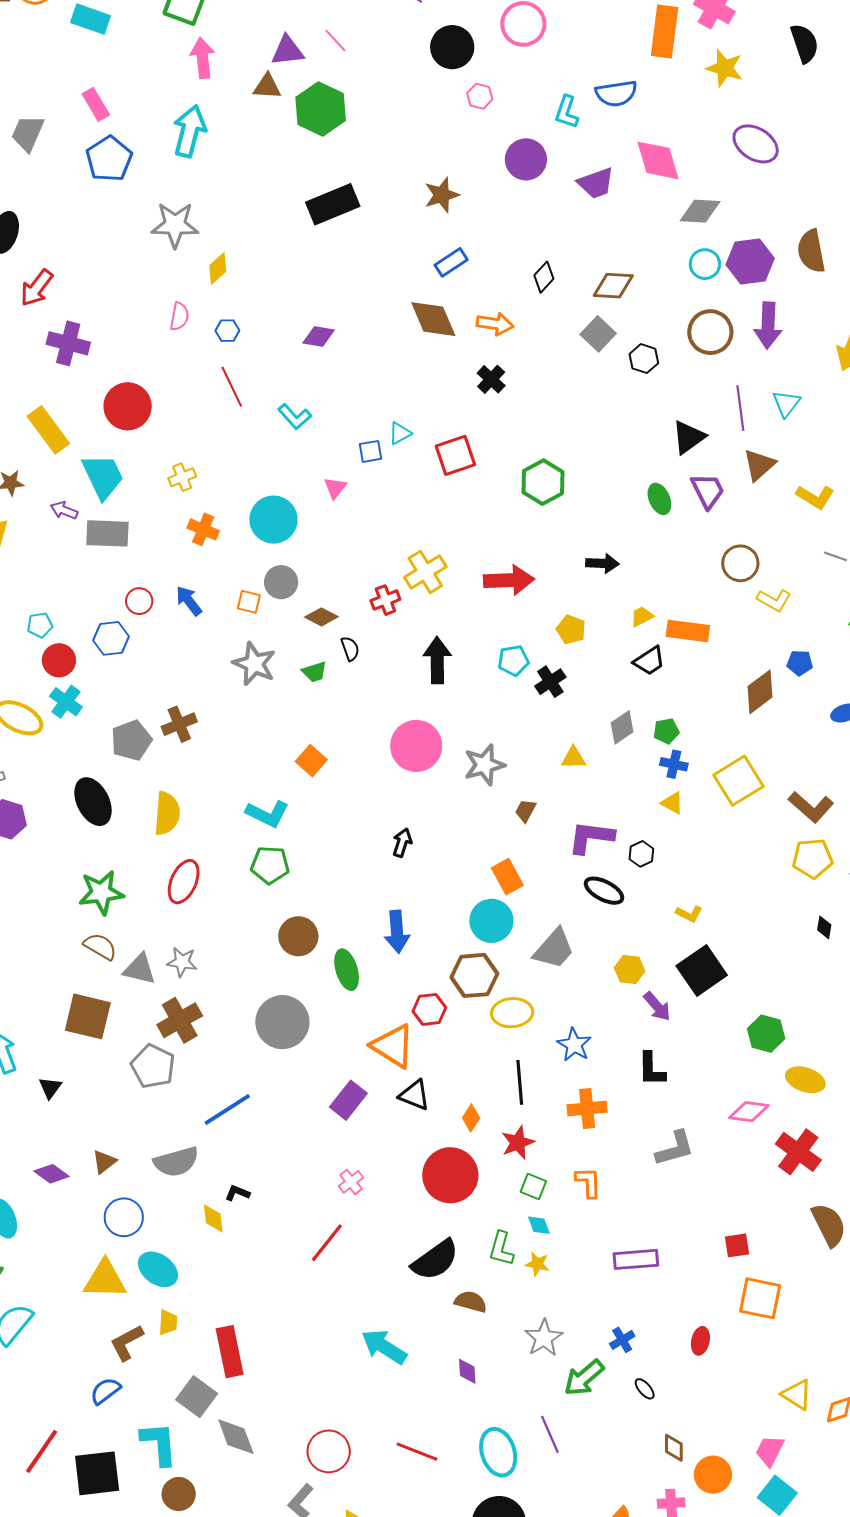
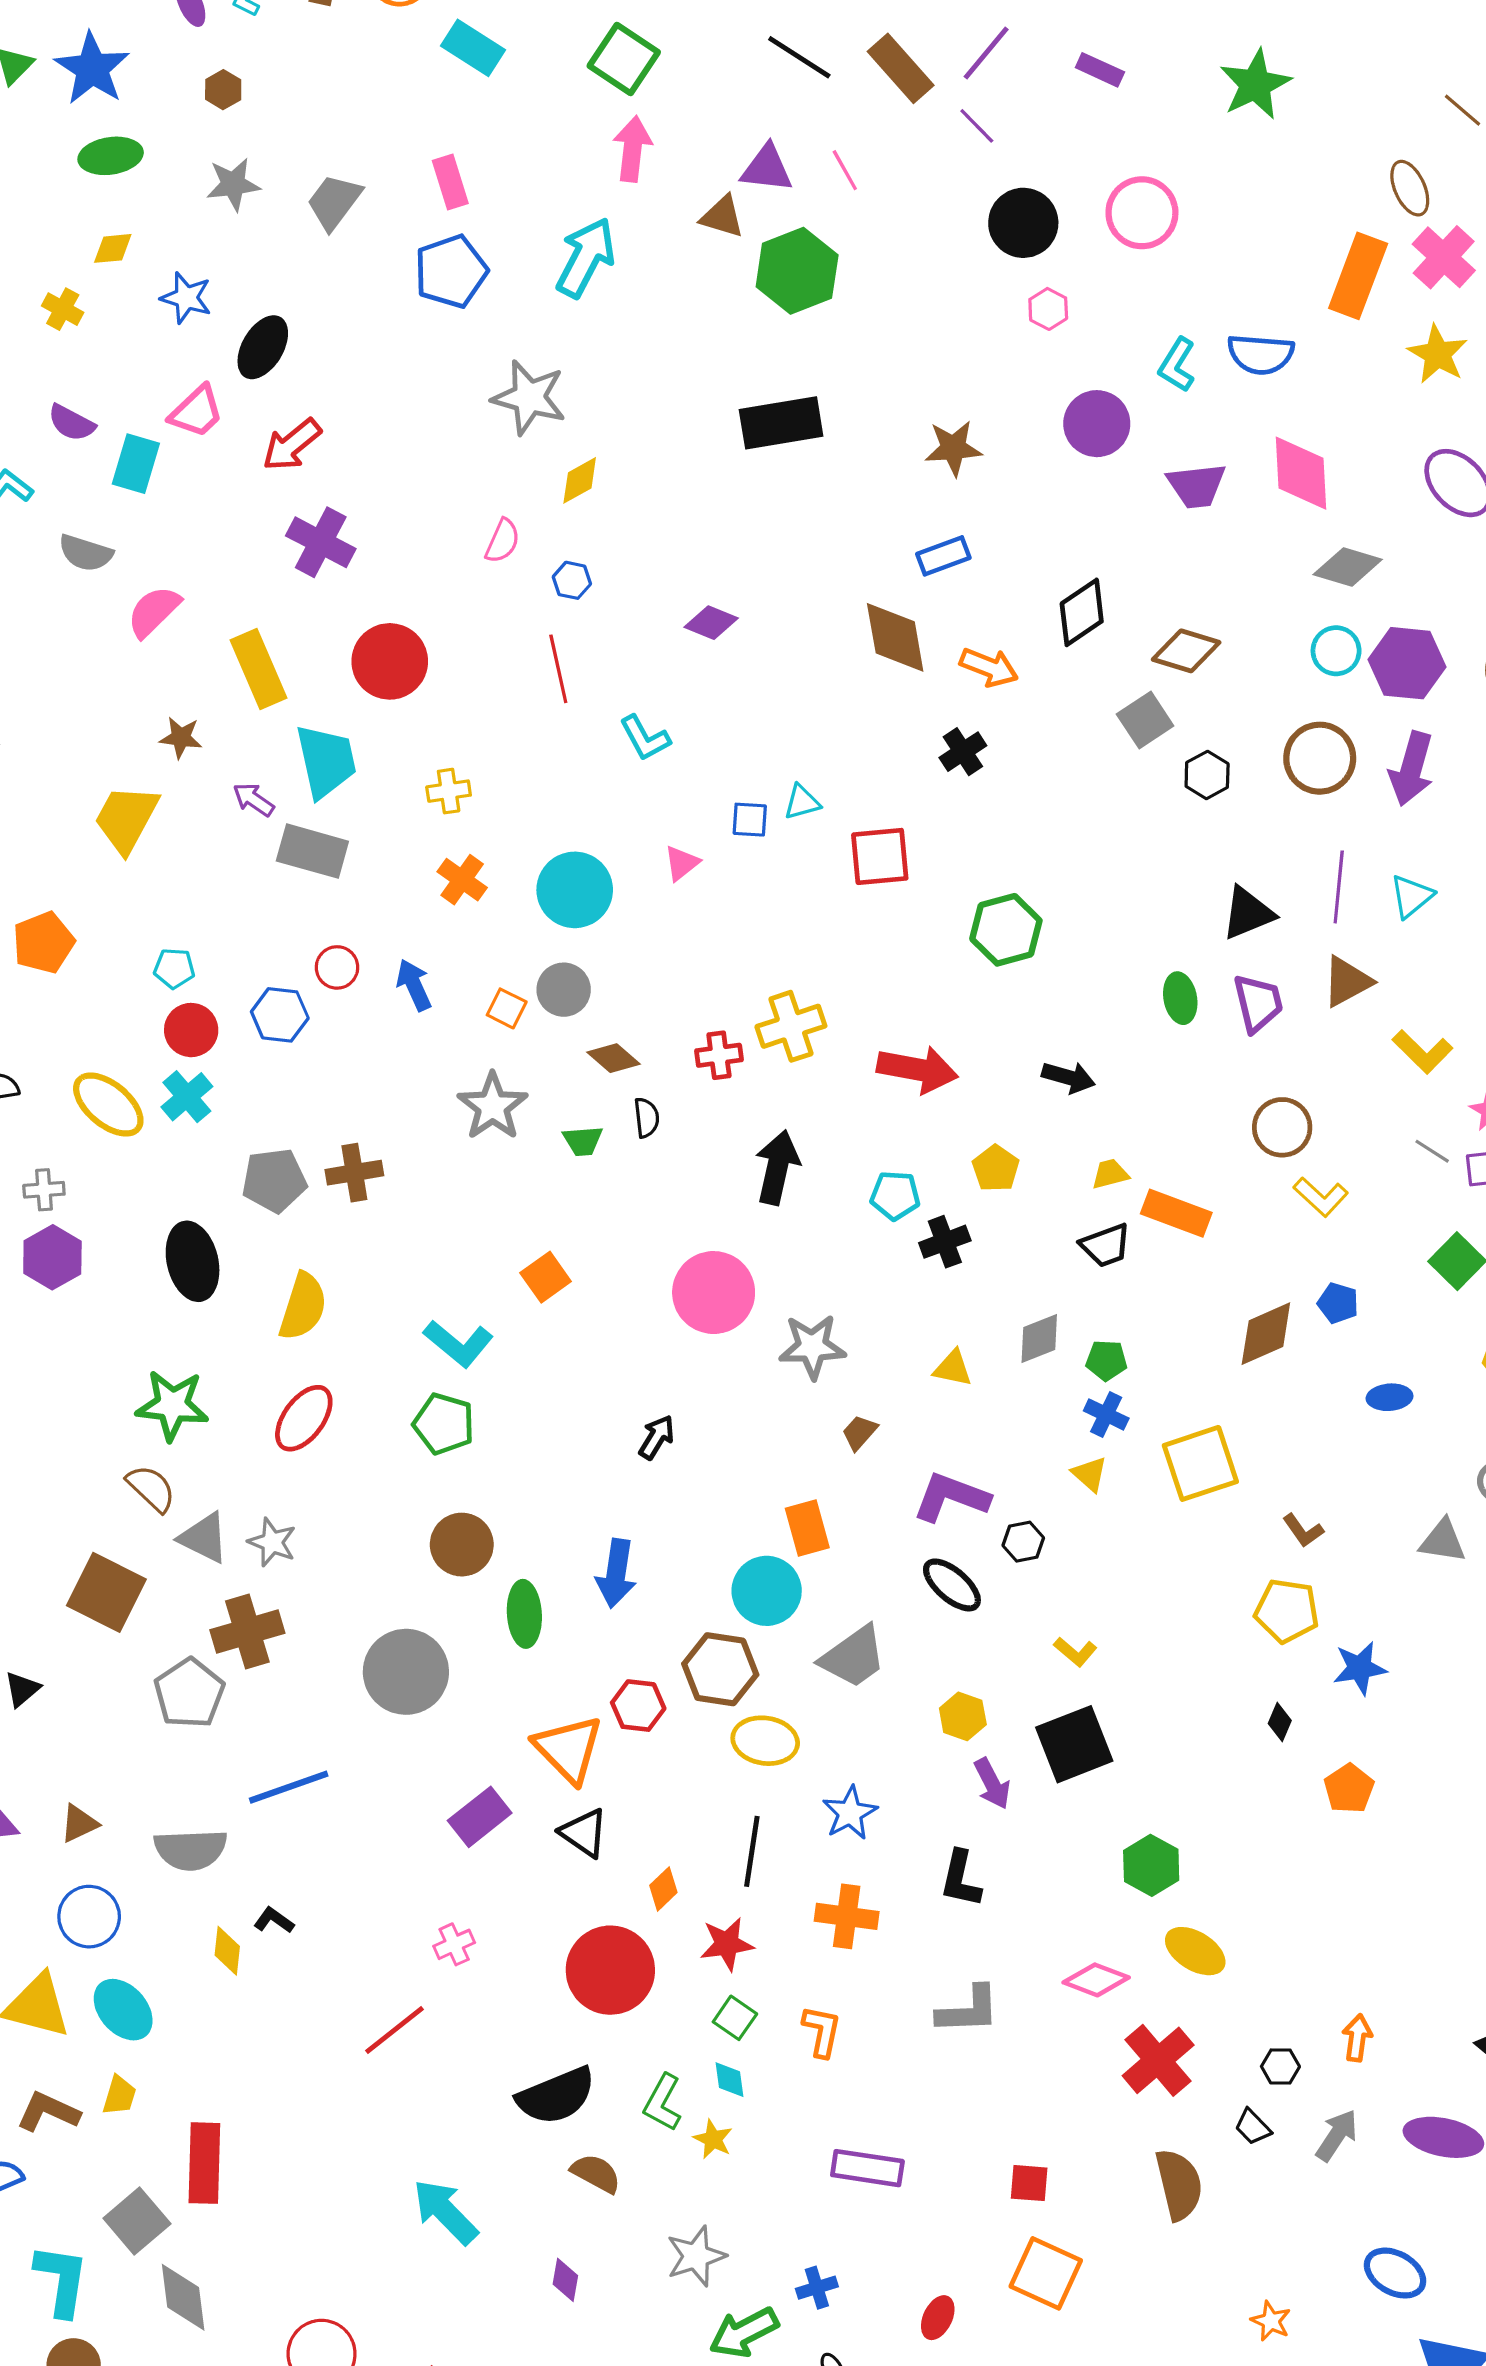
black diamond: (544, 277) -> (1082, 612), size x1.4
brown L-shape: (811, 807) -> (1303, 1531), size x0.6
brown L-shape: (127, 1343) -> (48, 2112), turned 39

